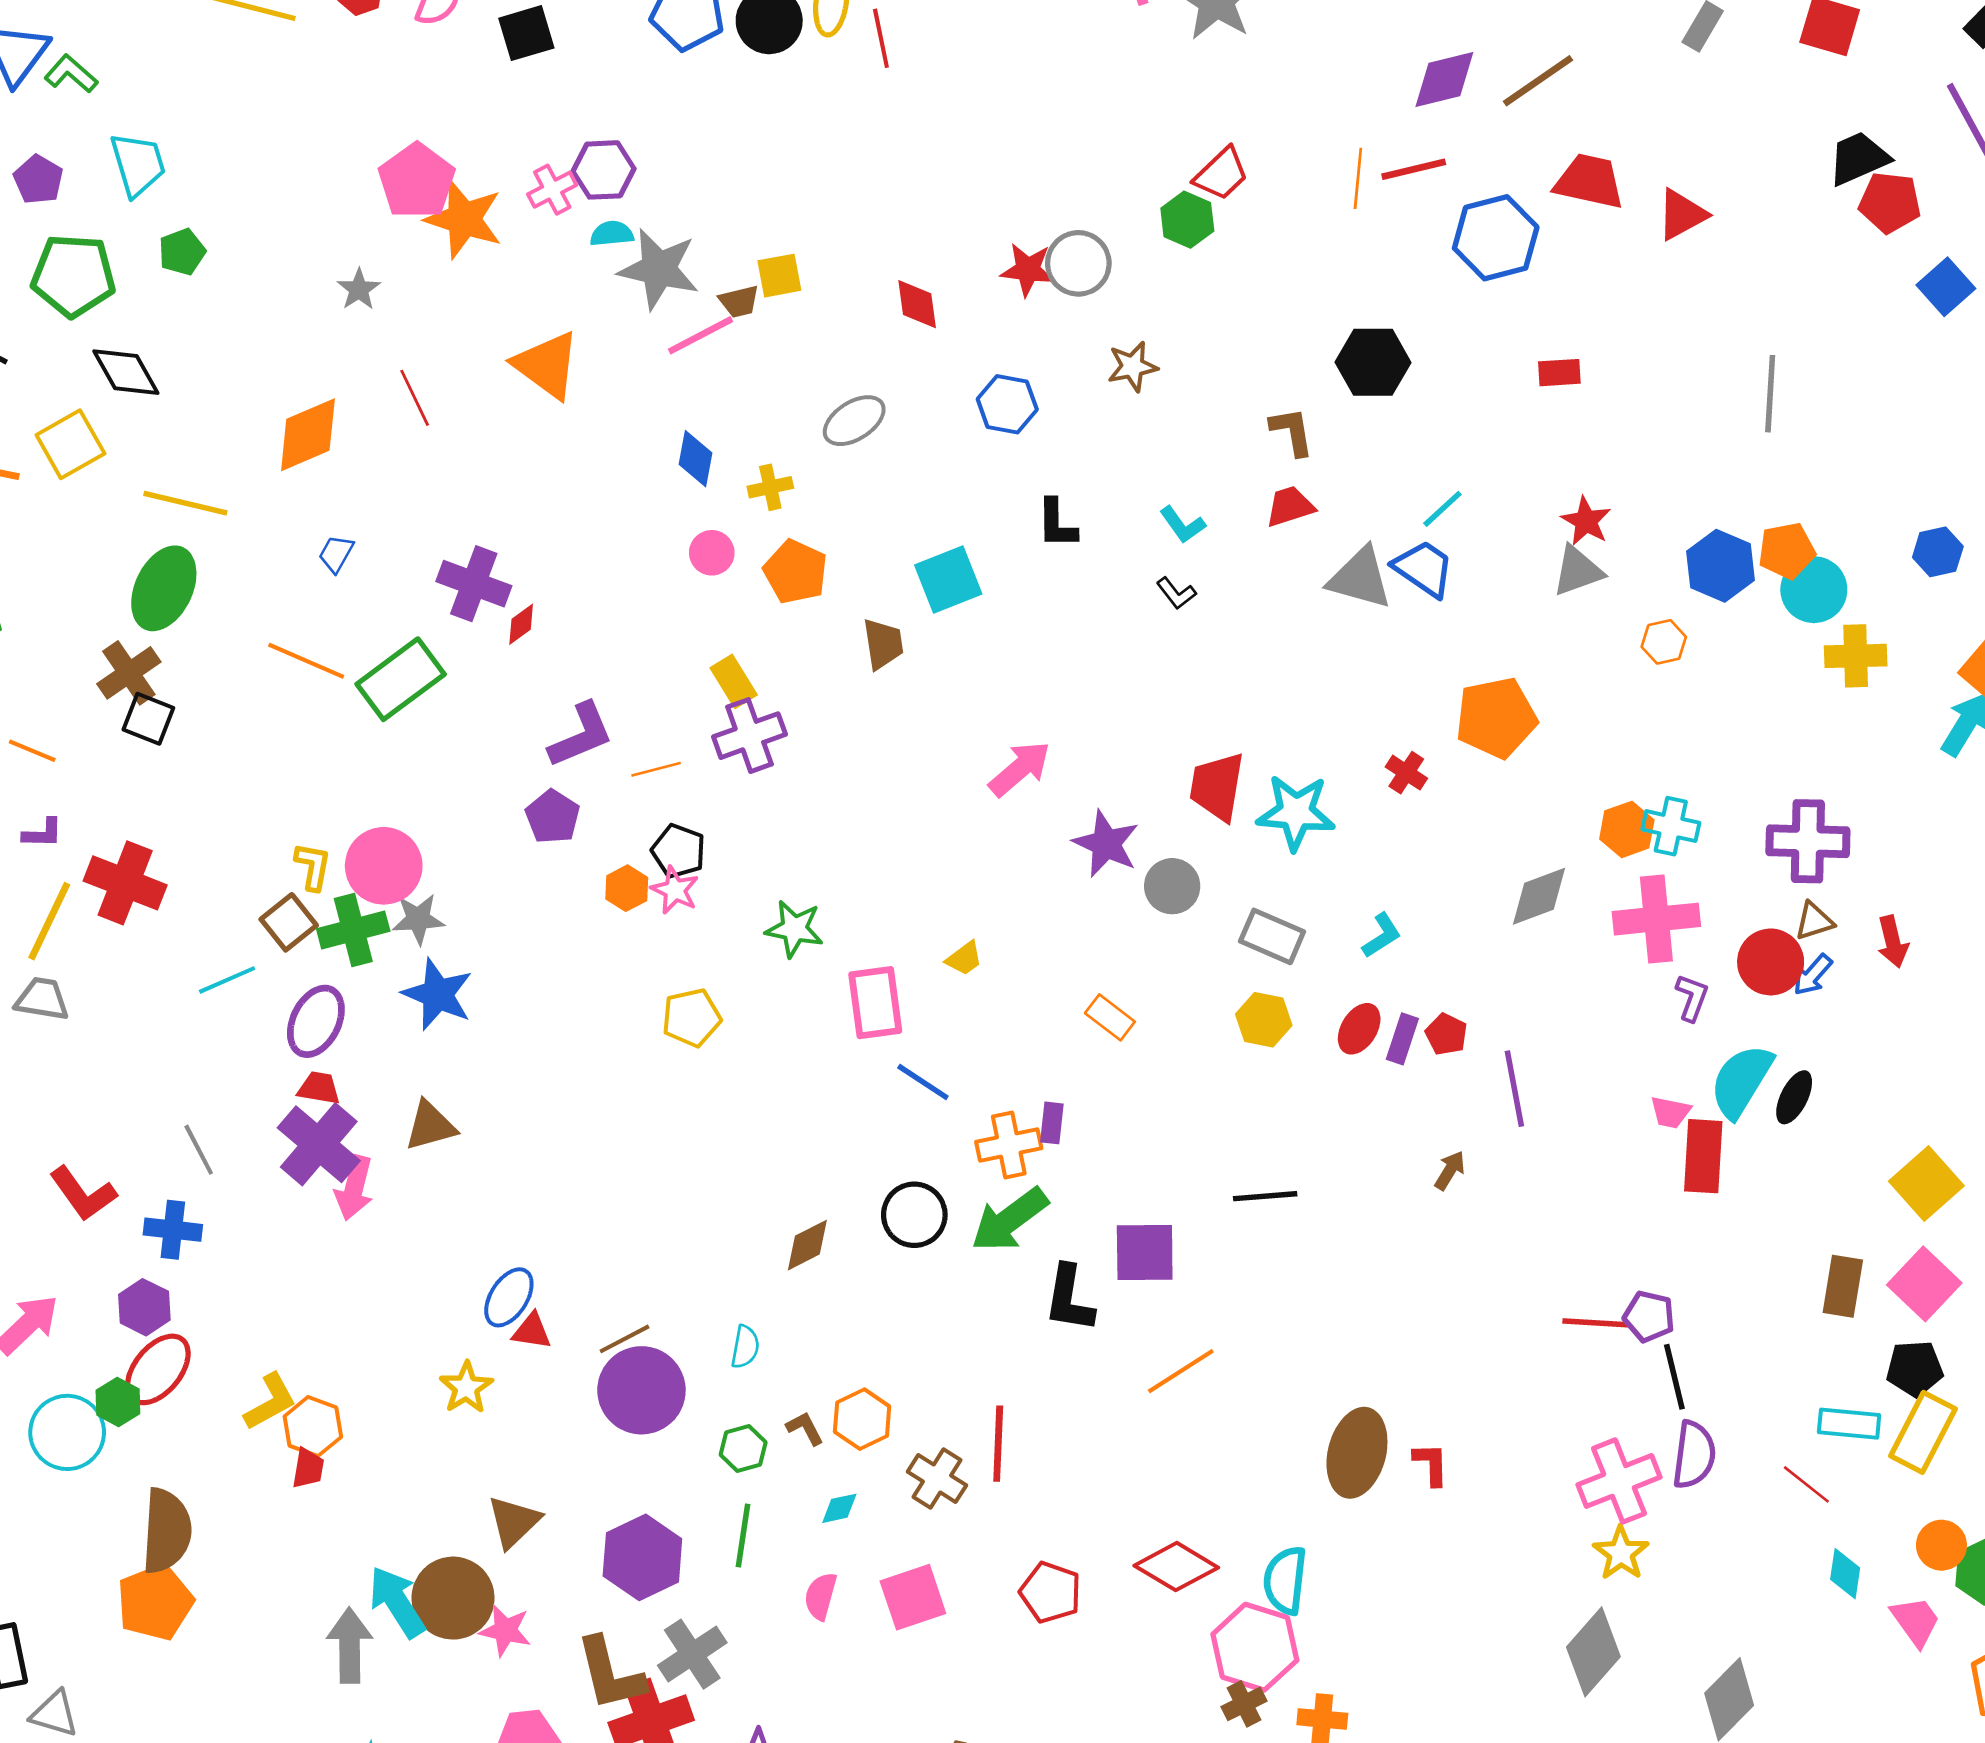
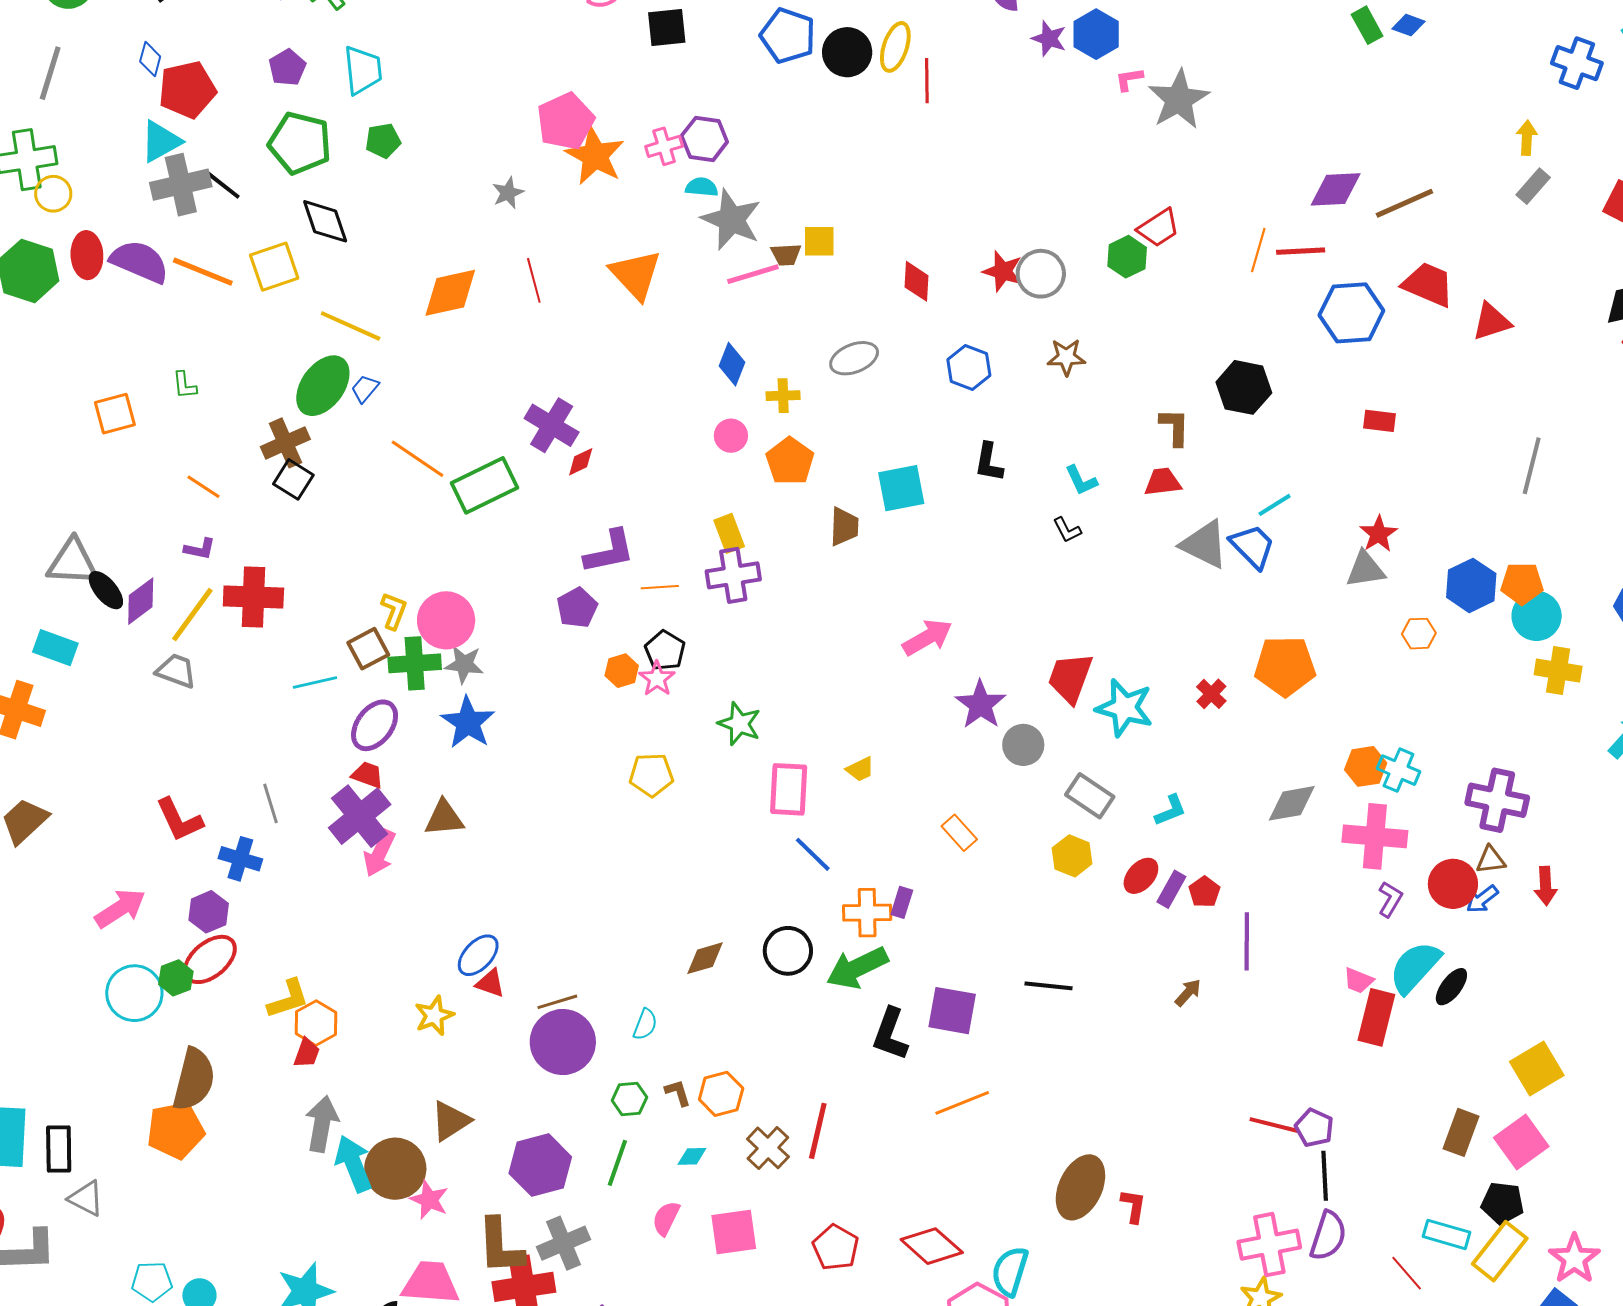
blue trapezoid: (336, 554) -> (365, 389), moved
red cross: (125, 883) -> (253, 597), turned -30
gray arrow: (350, 1646) -> (322, 1124), moved

